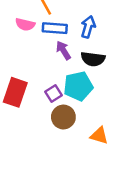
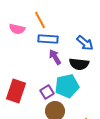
pink semicircle: (25, 24) -> (17, 29), moved
blue arrow: (88, 27) -> (85, 43), moved, turned 114

